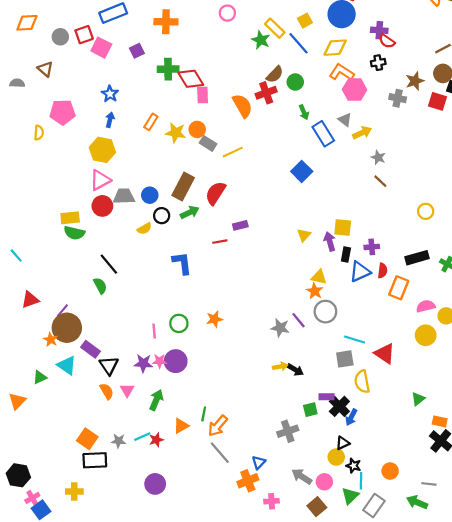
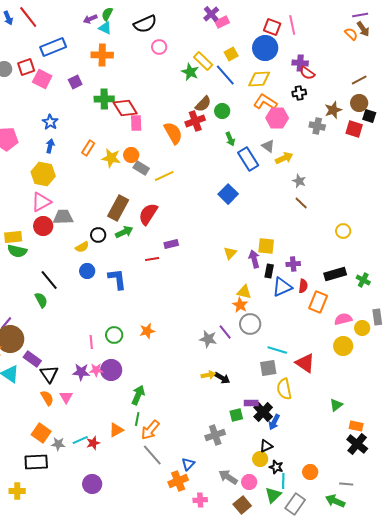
blue circle: (150, 195) -> (87, 271), moved
green arrow: (156, 400) -> (138, 395), moved
orange square: (87, 439) -> (41, 433), moved

